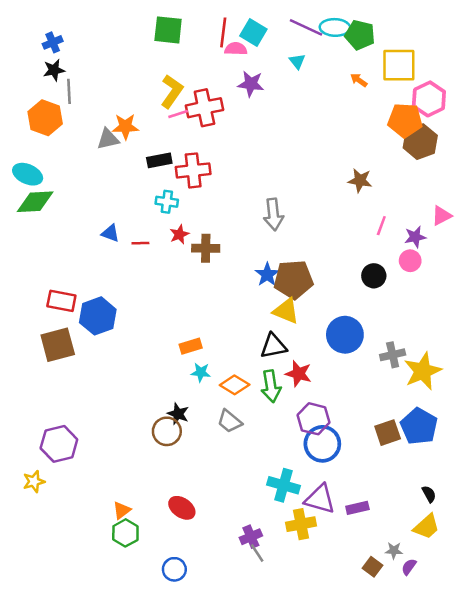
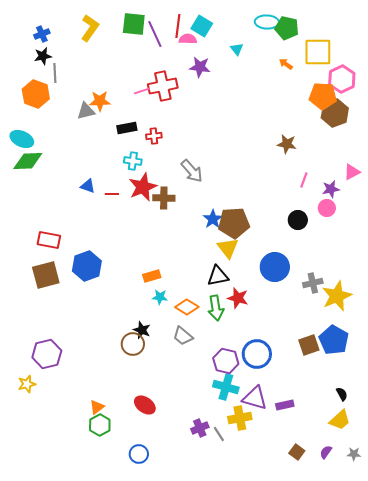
purple line: (306, 27) -> (155, 34), moved, turned 40
yellow L-shape: (172, 91) -> (90, 28), moved
red cross: (193, 170) -> (154, 136), size x0.6
gray arrow: (273, 214) -> (192, 171), moved, turned -35
red star: (179, 234) -> (143, 187), size x1.8
yellow triangle: (286, 311) -> (228, 248), turned 30
blue hexagon: (98, 316) -> (87, 266), moved
purple hexagon: (314, 419) -> (226, 361), moved
gray star: (394, 550) -> (354, 454), moved
gray line: (257, 553) -> (219, 434), moved

